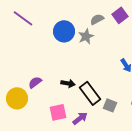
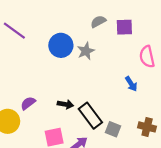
purple square: (120, 15) -> (124, 27), turned 35
gray semicircle: (97, 19) -> (98, 22), moved

